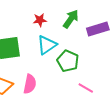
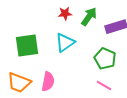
red star: (40, 20) -> (65, 14), moved
green pentagon: (68, 61) -> (105, 59), moved

